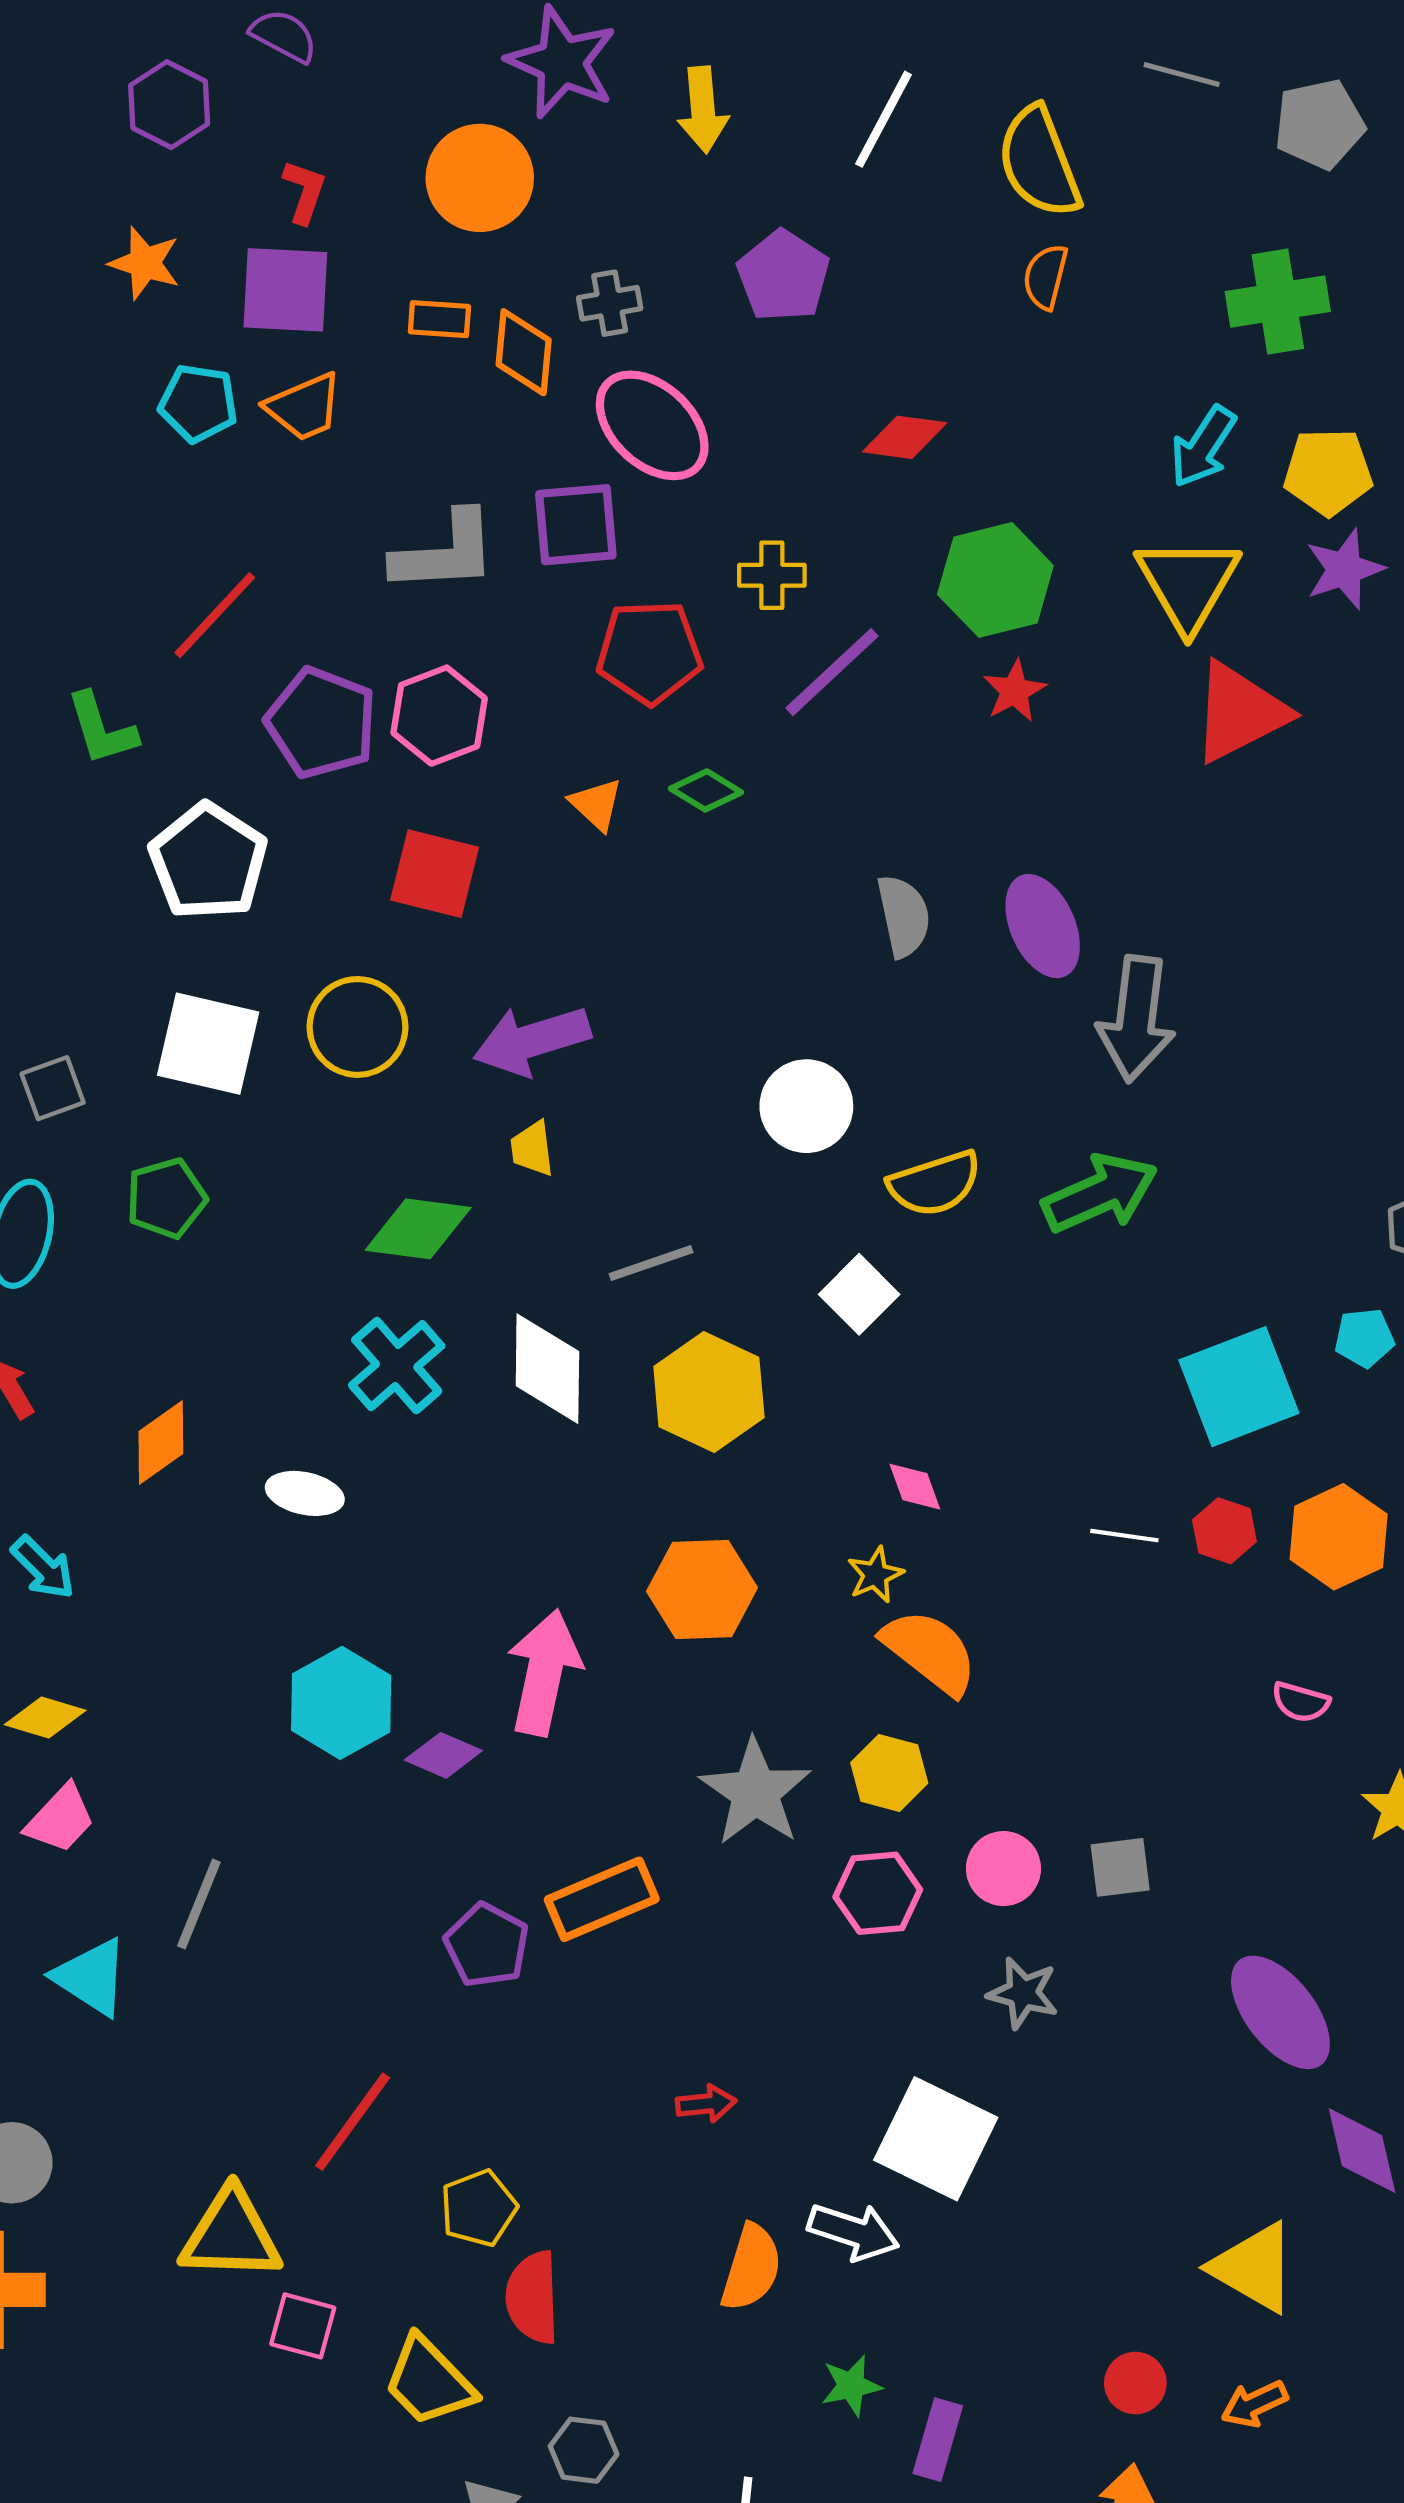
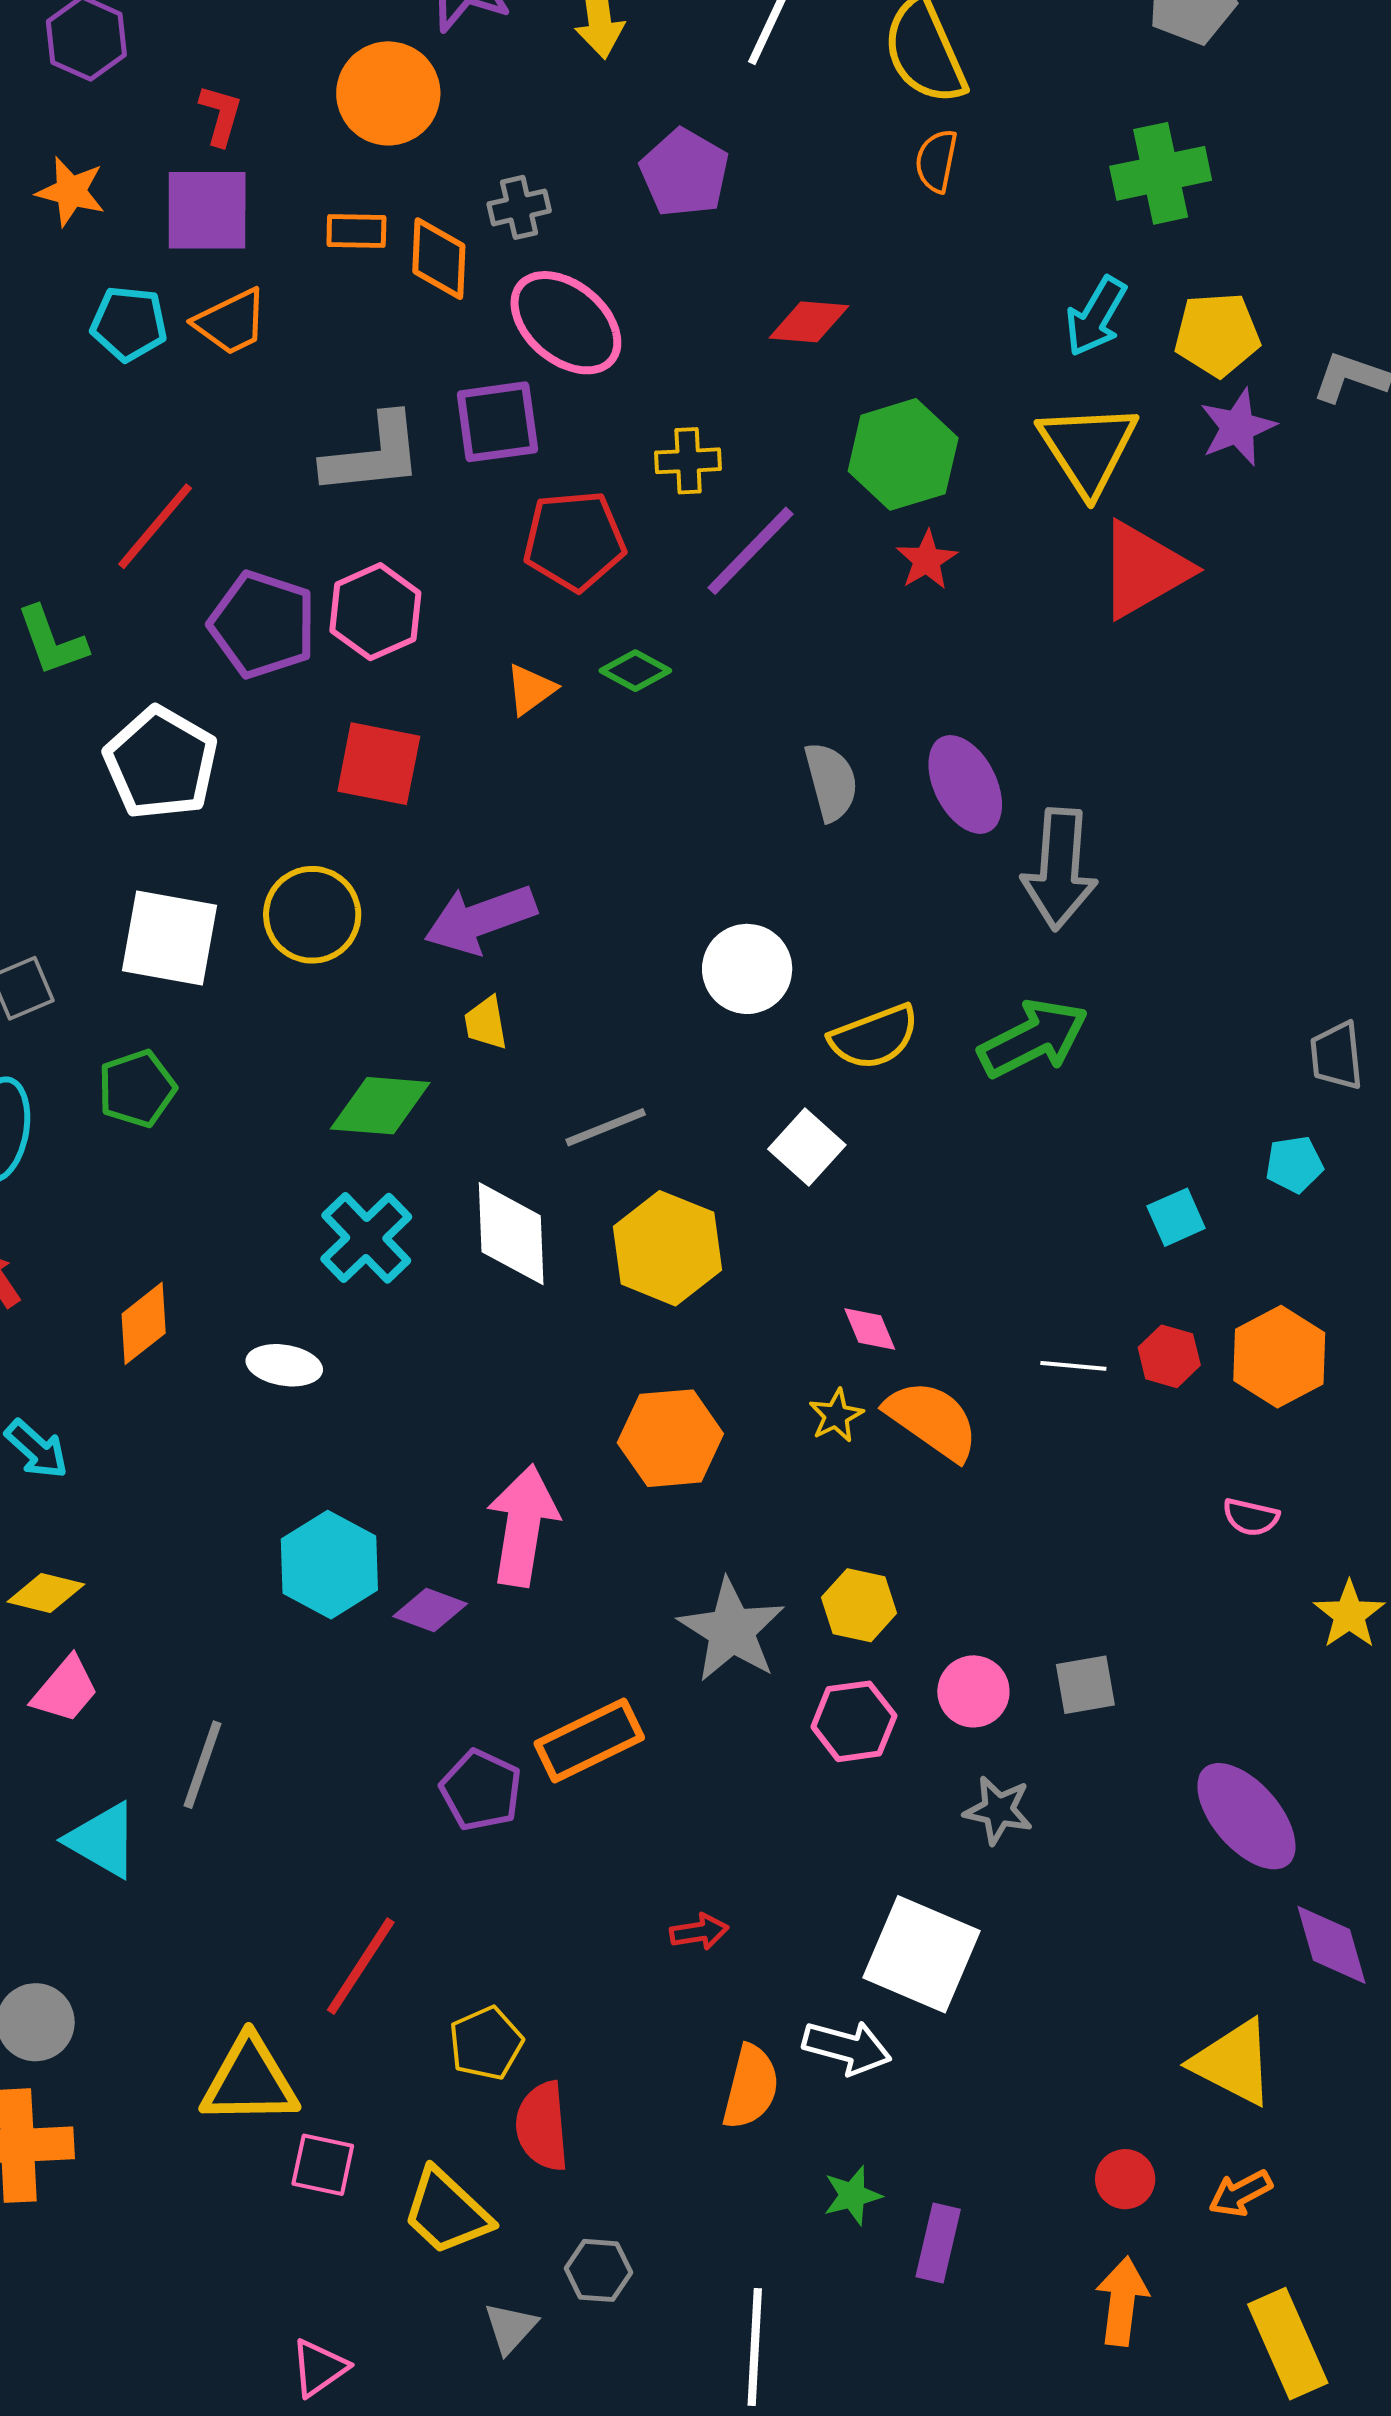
orange triangle: (596, 804) -> (531, 689), turned 44
cyan square: (1239, 1387) -> (1176, 1217), size x0.5
orange semicircle: (930, 1652) -> (932, 1420), moved

